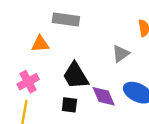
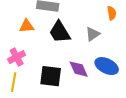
black trapezoid: (76, 76) -> (60, 32), moved
black square: (69, 105) -> (51, 76), size x1.6

